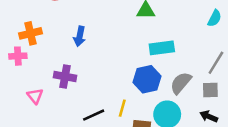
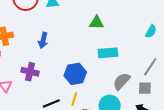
blue hexagon: (147, 79) -> (75, 74), moved

